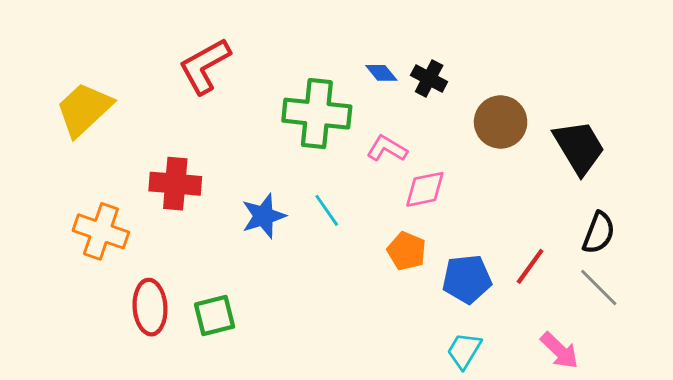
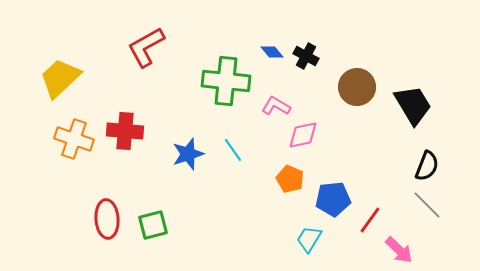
orange cross: (101, 231) -> (74, 139), moved
red line: (530, 266) -> (370, 220), moved
cyan trapezoid: (464, 351) -> (309, 239), moved

